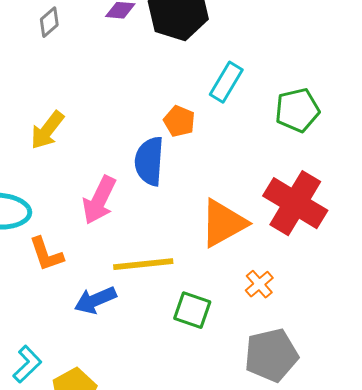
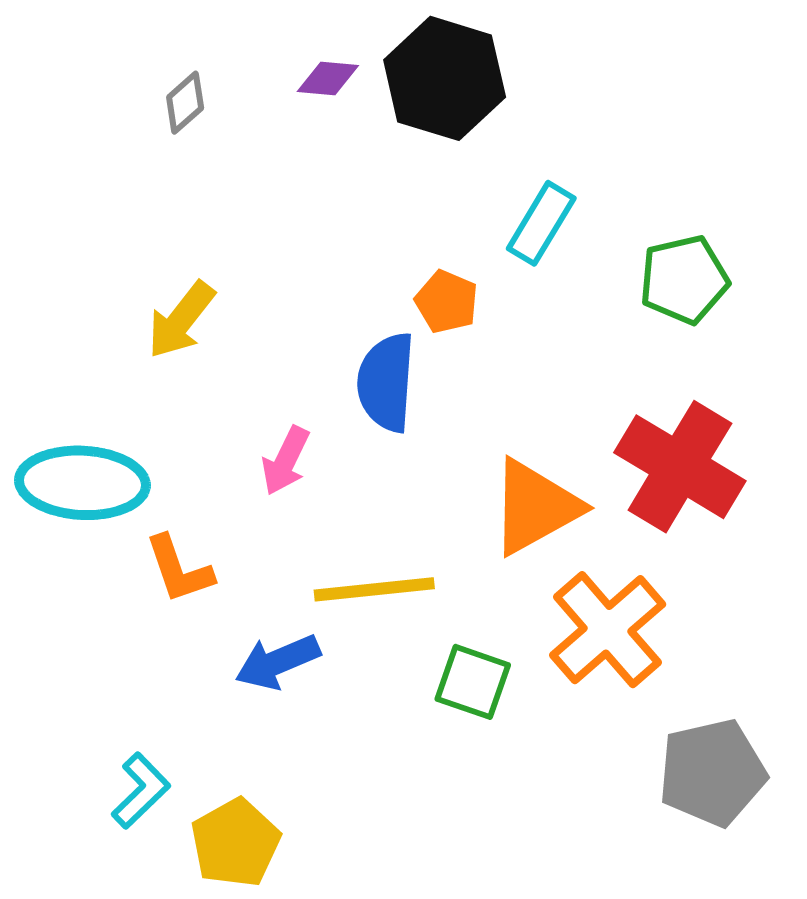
pink arrow: (99, 200) -> (286, 461), size x0.7
orange cross: (259, 284) -> (608, 630), size x2.0
gray pentagon: (271, 355) -> (712, 772), moved

